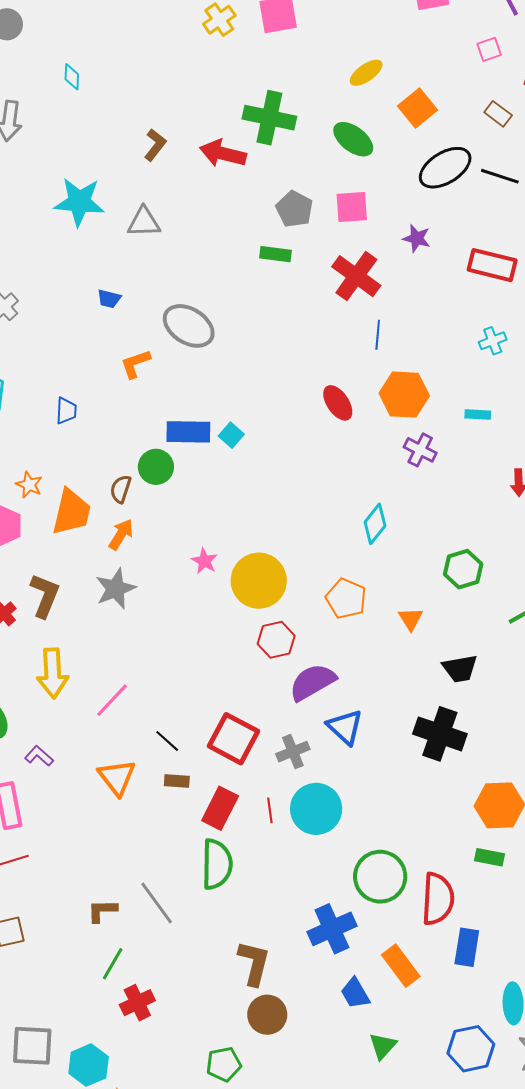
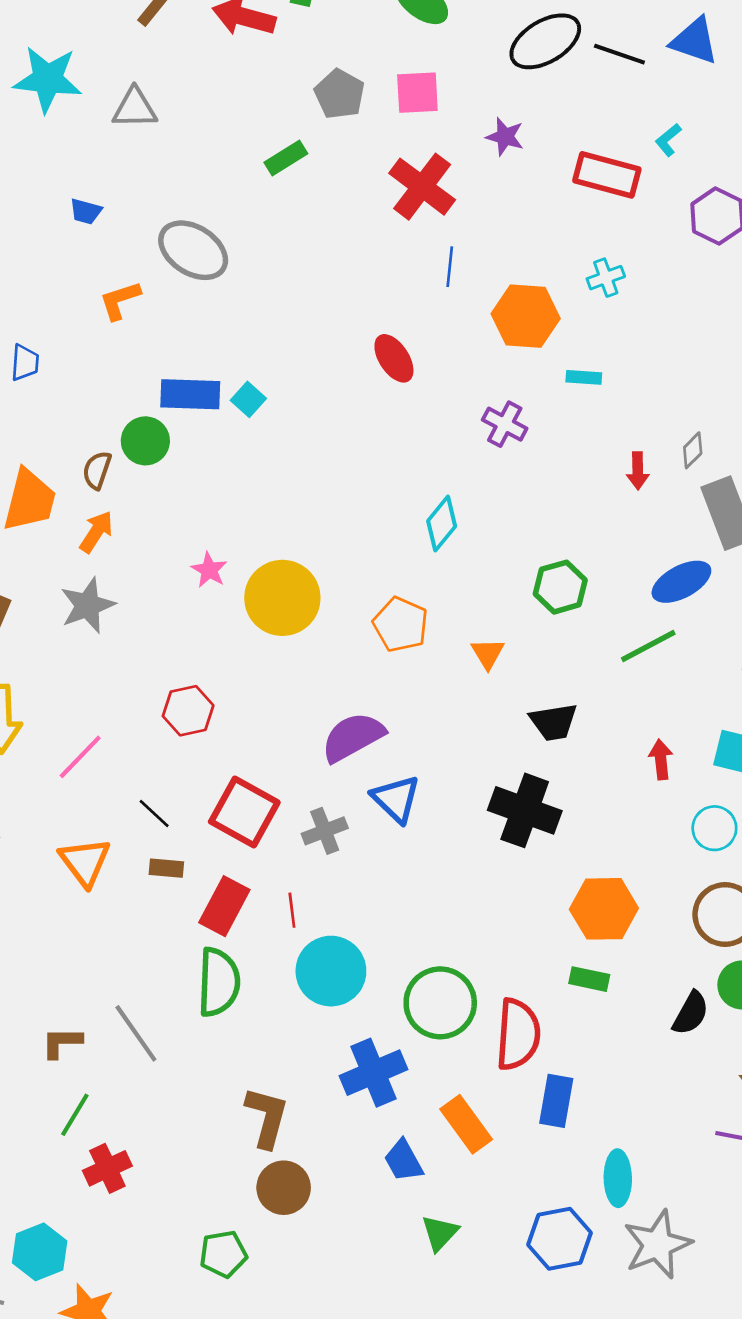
green rectangle: (275, 254) -> (286, 158), moved, turned -40
orange hexagon: (404, 395) -> (526, 316), moved
red hexagon: (276, 640) -> (188, 711), moved
cyan circle: (316, 809) -> (331, 971), moved

